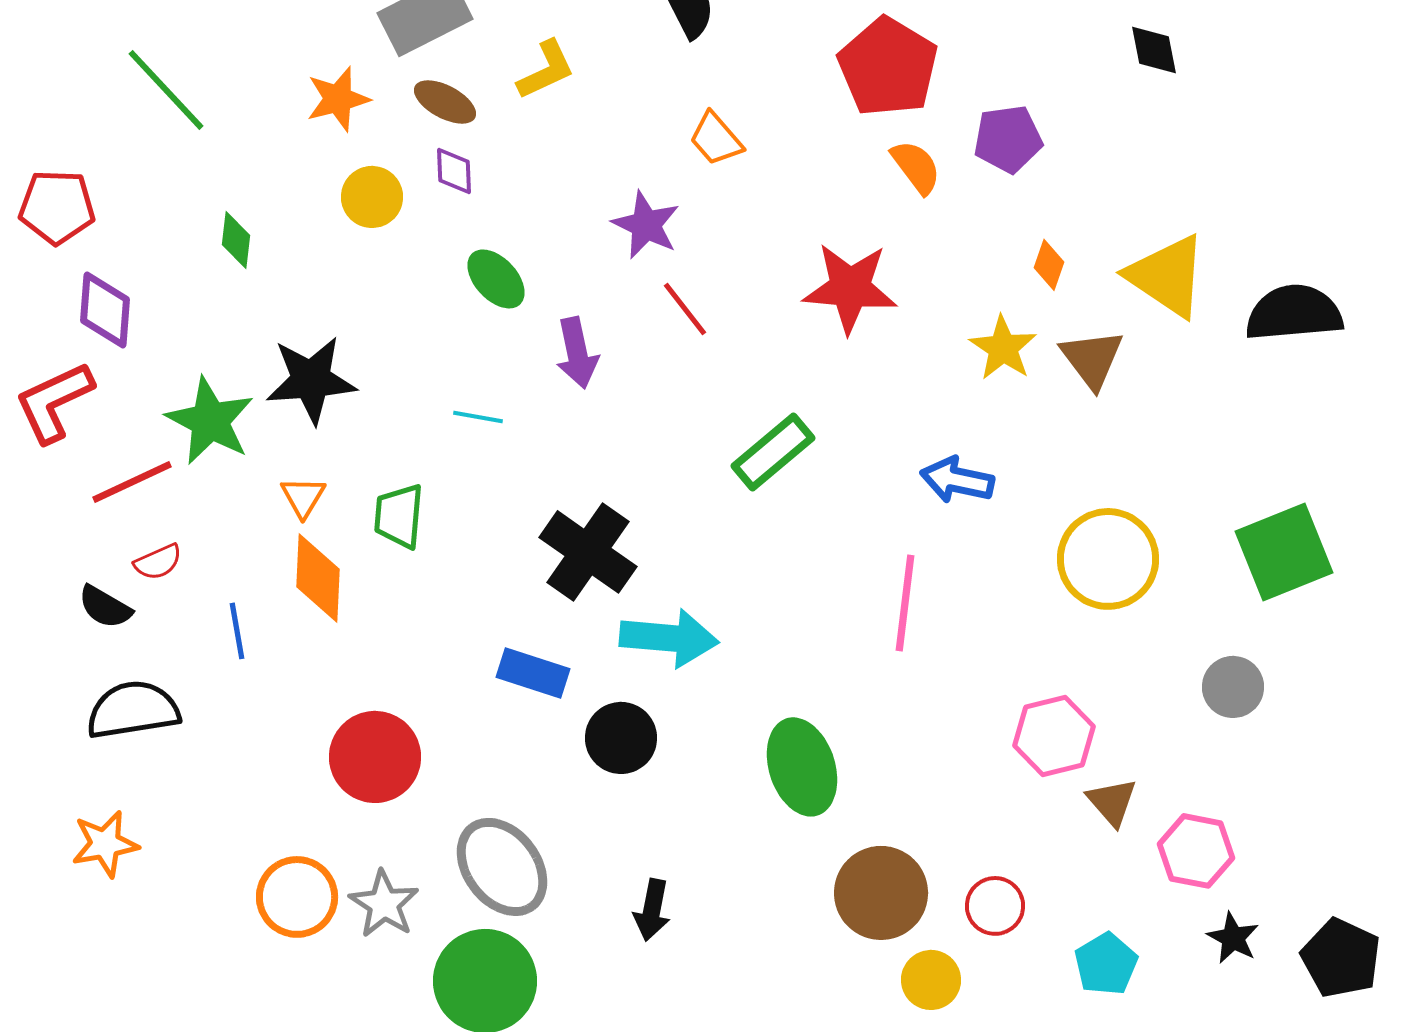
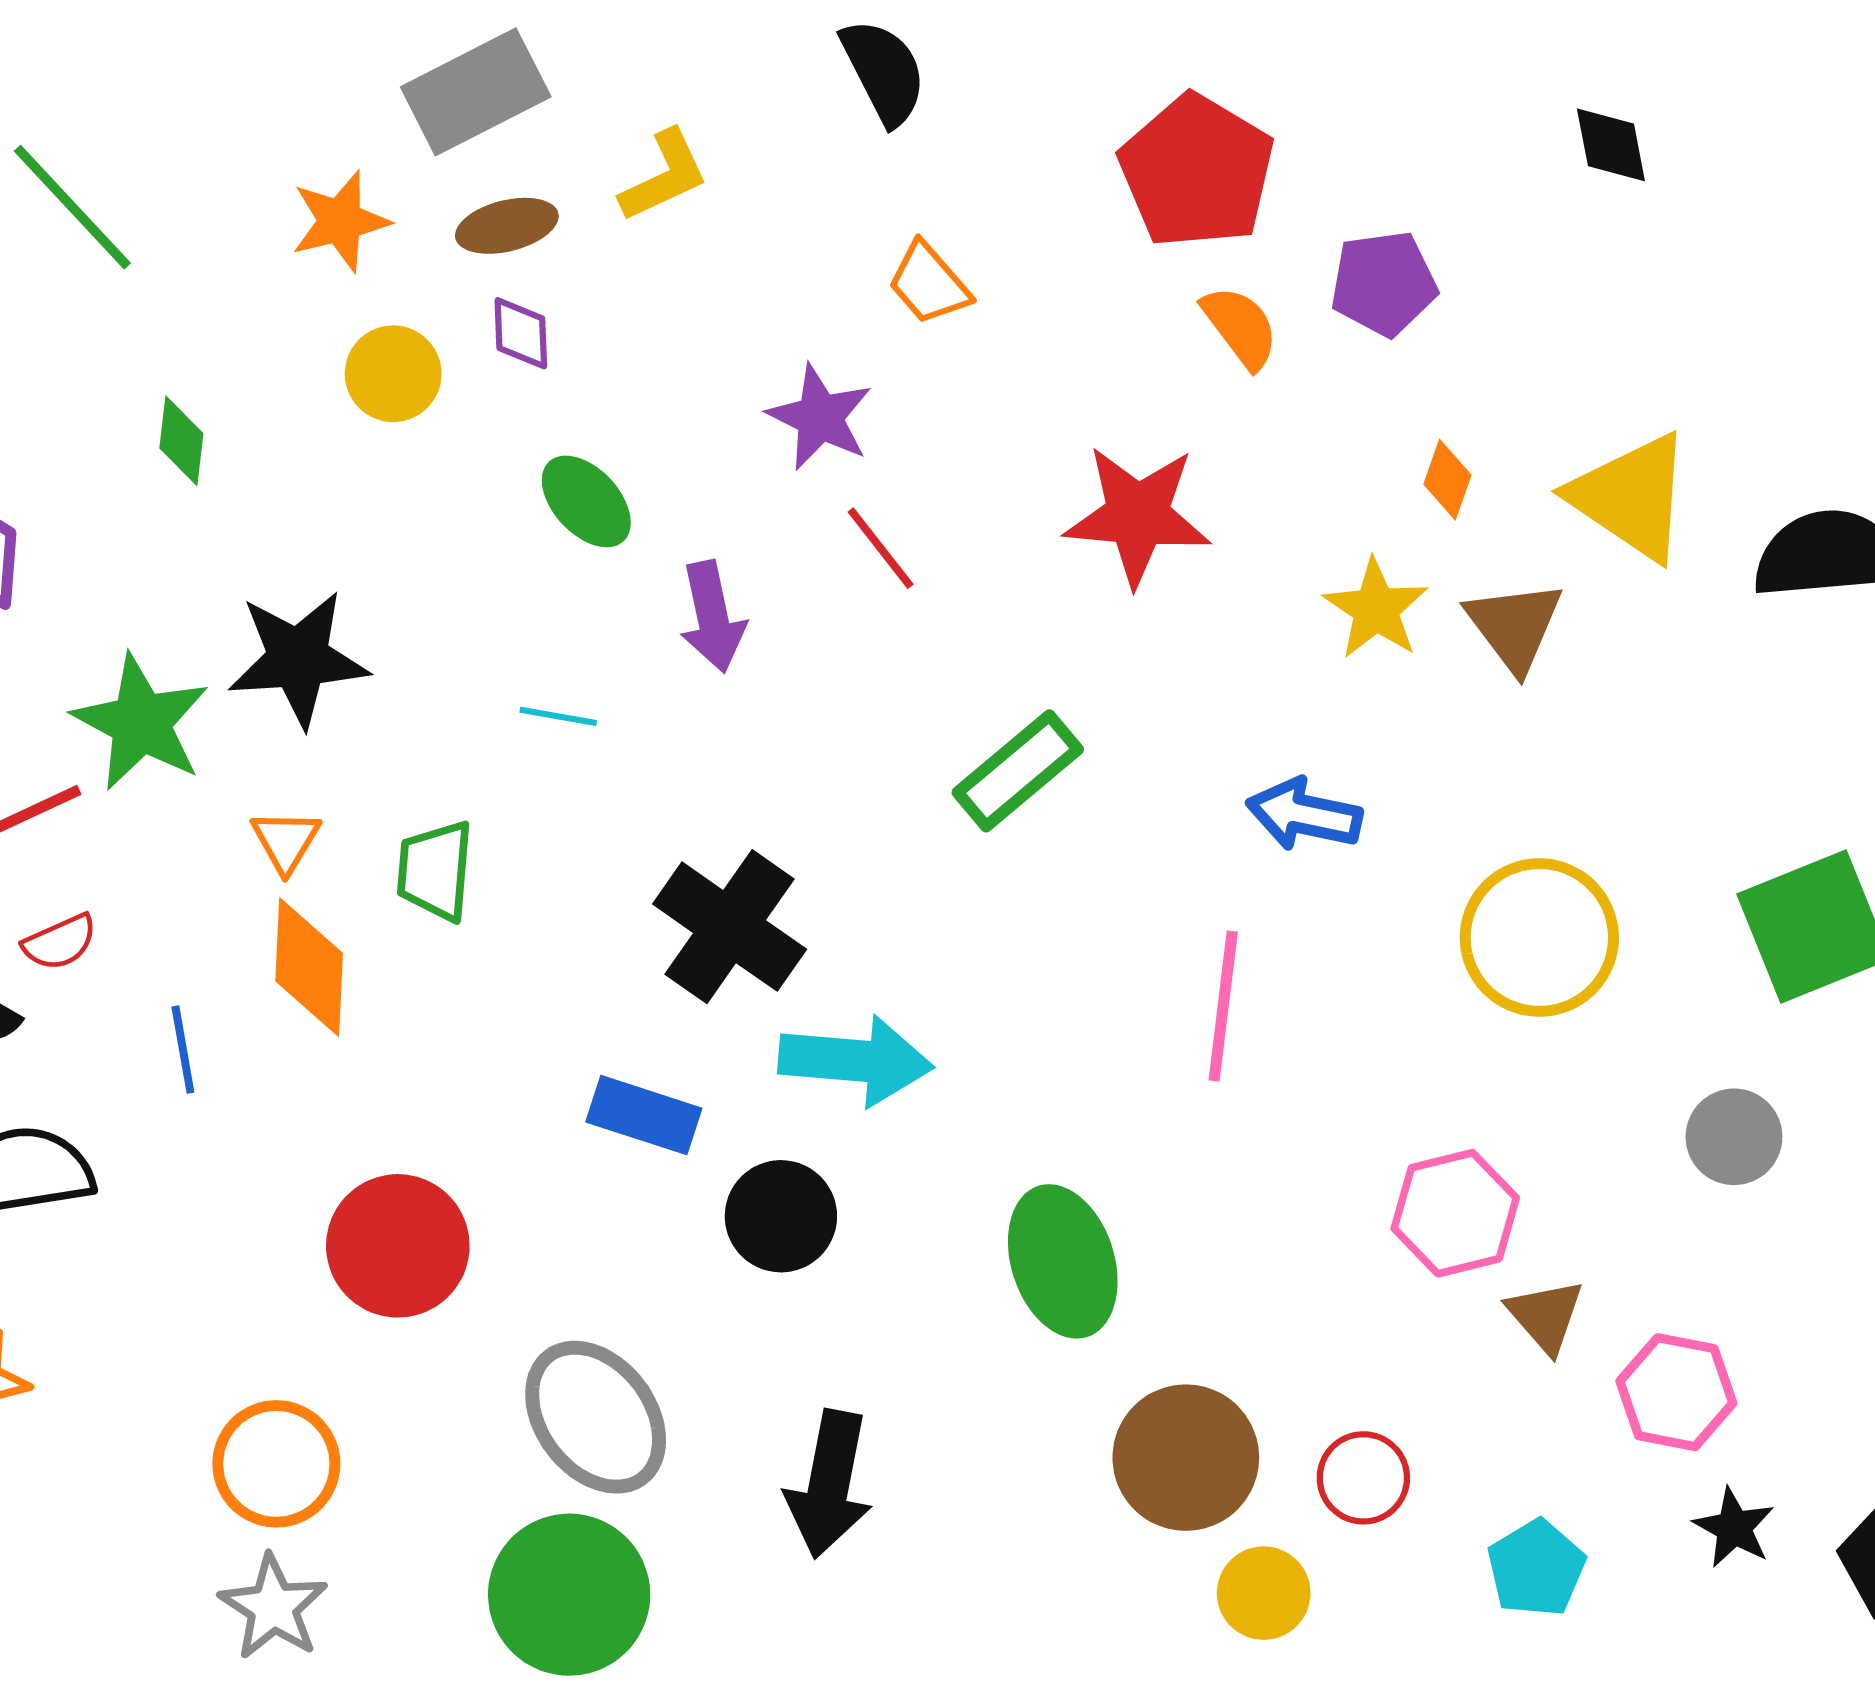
brown ellipse: (445, 102) -> (507, 226), turned -42
gray star: (384, 904) -> (273, 1607), moved
black arrow: (652, 910) -> (829, 1484), size x1.5

